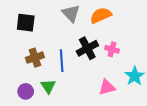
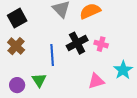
black square: (26, 23) -> (17, 18), turned -36
brown cross: (35, 58) -> (16, 46), moved, turned -30

